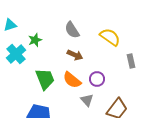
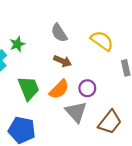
orange semicircle: (72, 80) -> (59, 89), turned -84
gray triangle: (87, 100) -> (76, 112), size x1.5

